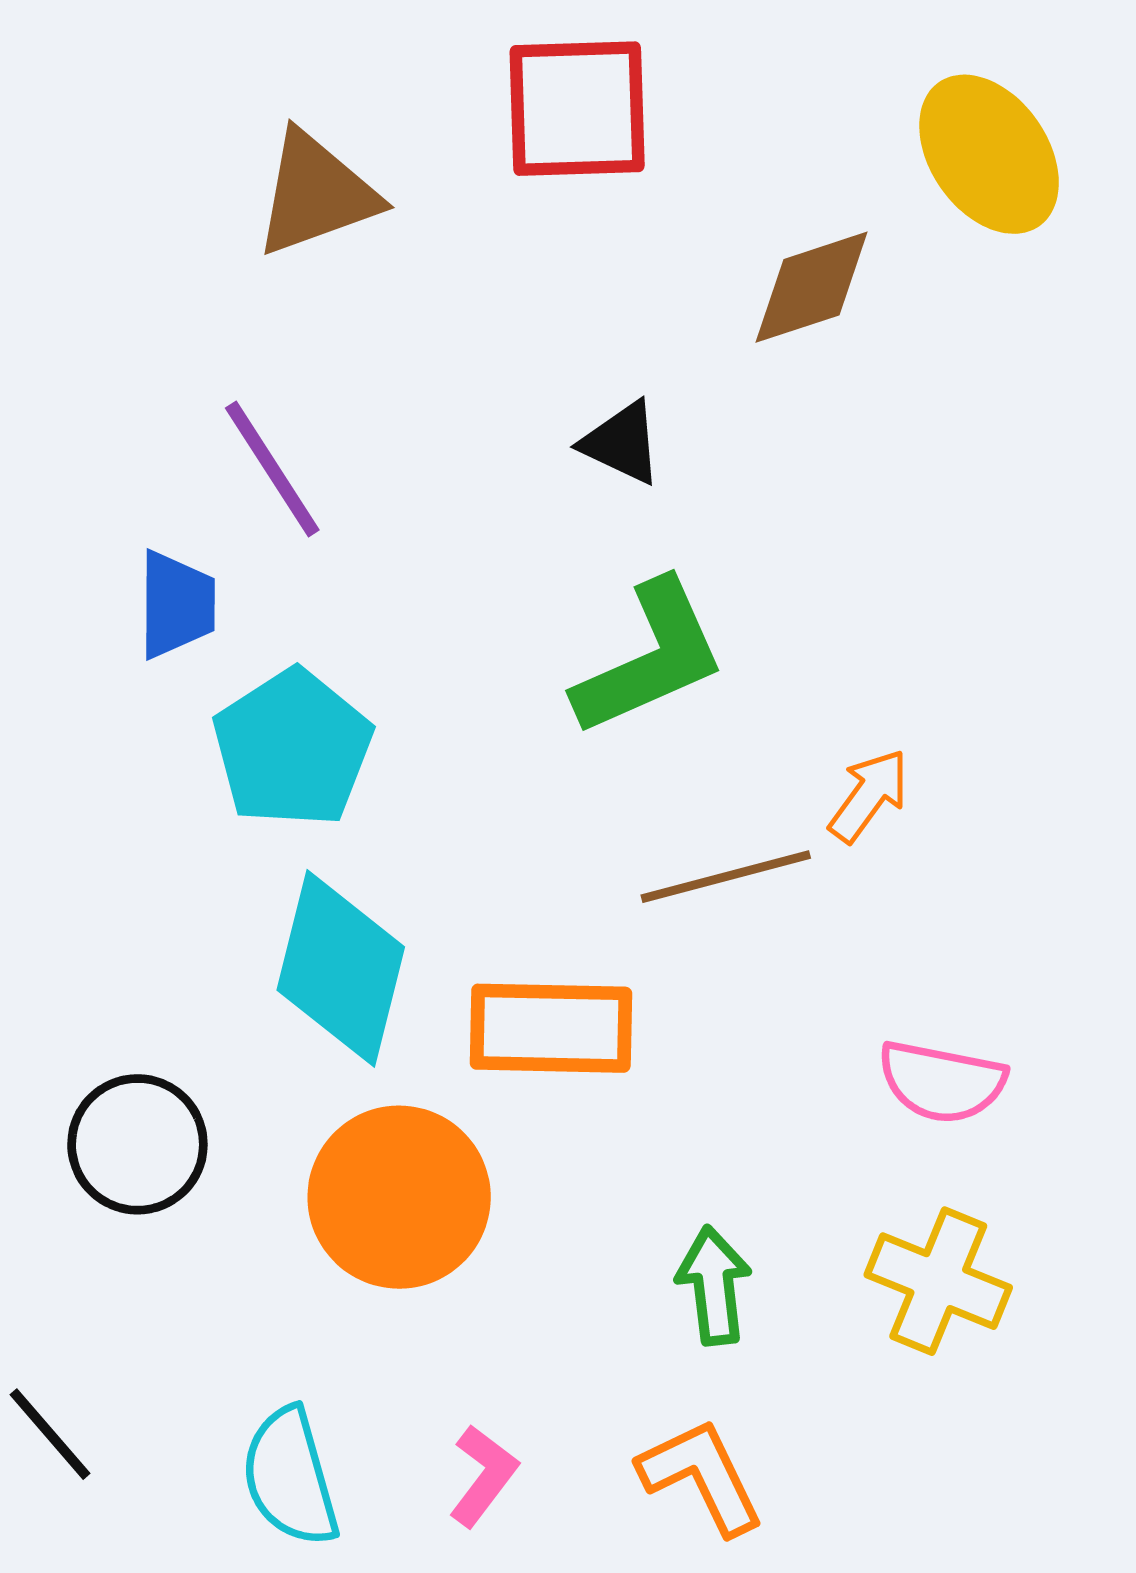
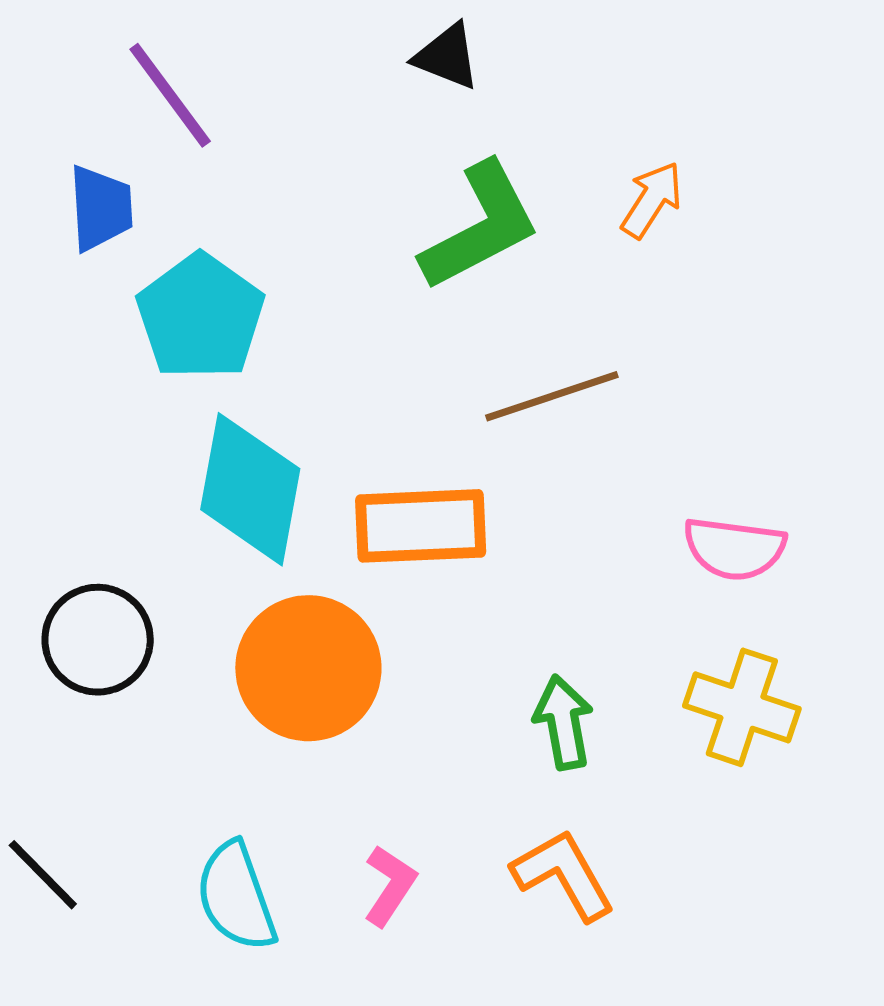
orange arrow: (869, 796) -> (652, 200), moved

